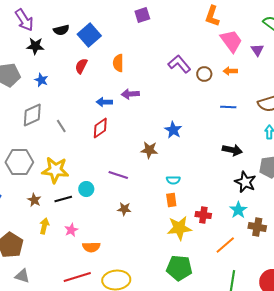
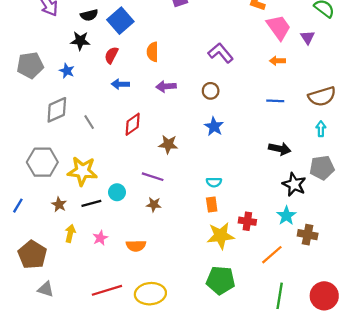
black star: (35, 46) -> (80, 41), moved
brown circle: (204, 74) -> (211, 91), moved
blue arrow: (104, 102) -> (120, 84), moved
brown star: (149, 150) -> (168, 144), moved
brown star: (124, 209) -> (154, 204), moved
orange semicircle: (91, 247) -> (136, 246), moved

